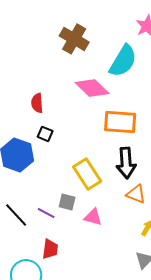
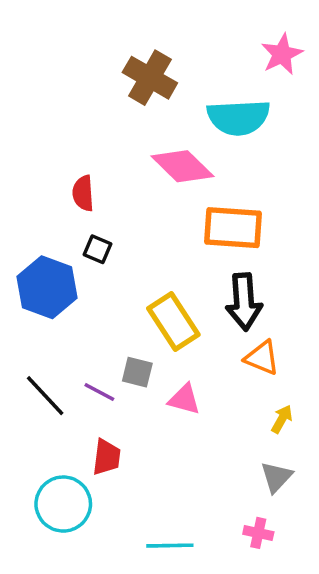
cyan semicircle: (123, 61) -> (238, 117), turned 56

